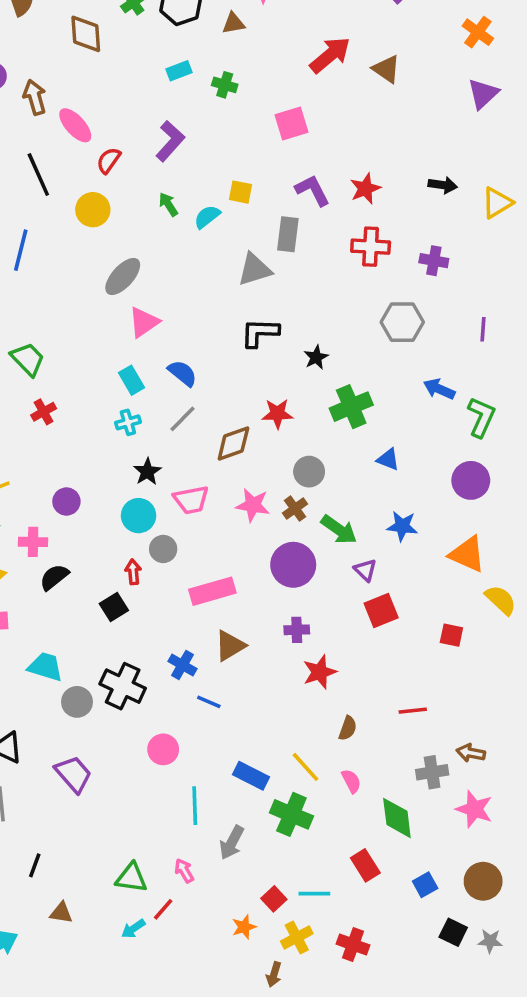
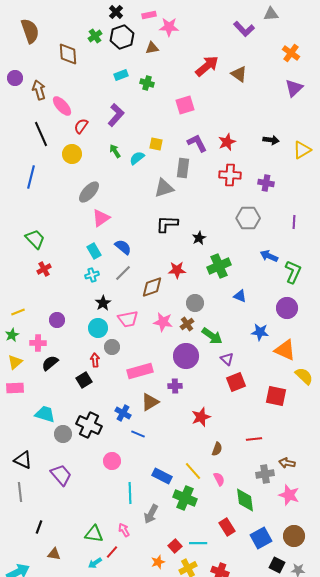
blue star: (402, 526) -> (260, 332), moved
purple cross: (297, 630) -> (175, 386), moved
red square: (451, 635) -> (276, 396), size x1.5
blue square: (425, 885) -> (261, 538), size x1.5

